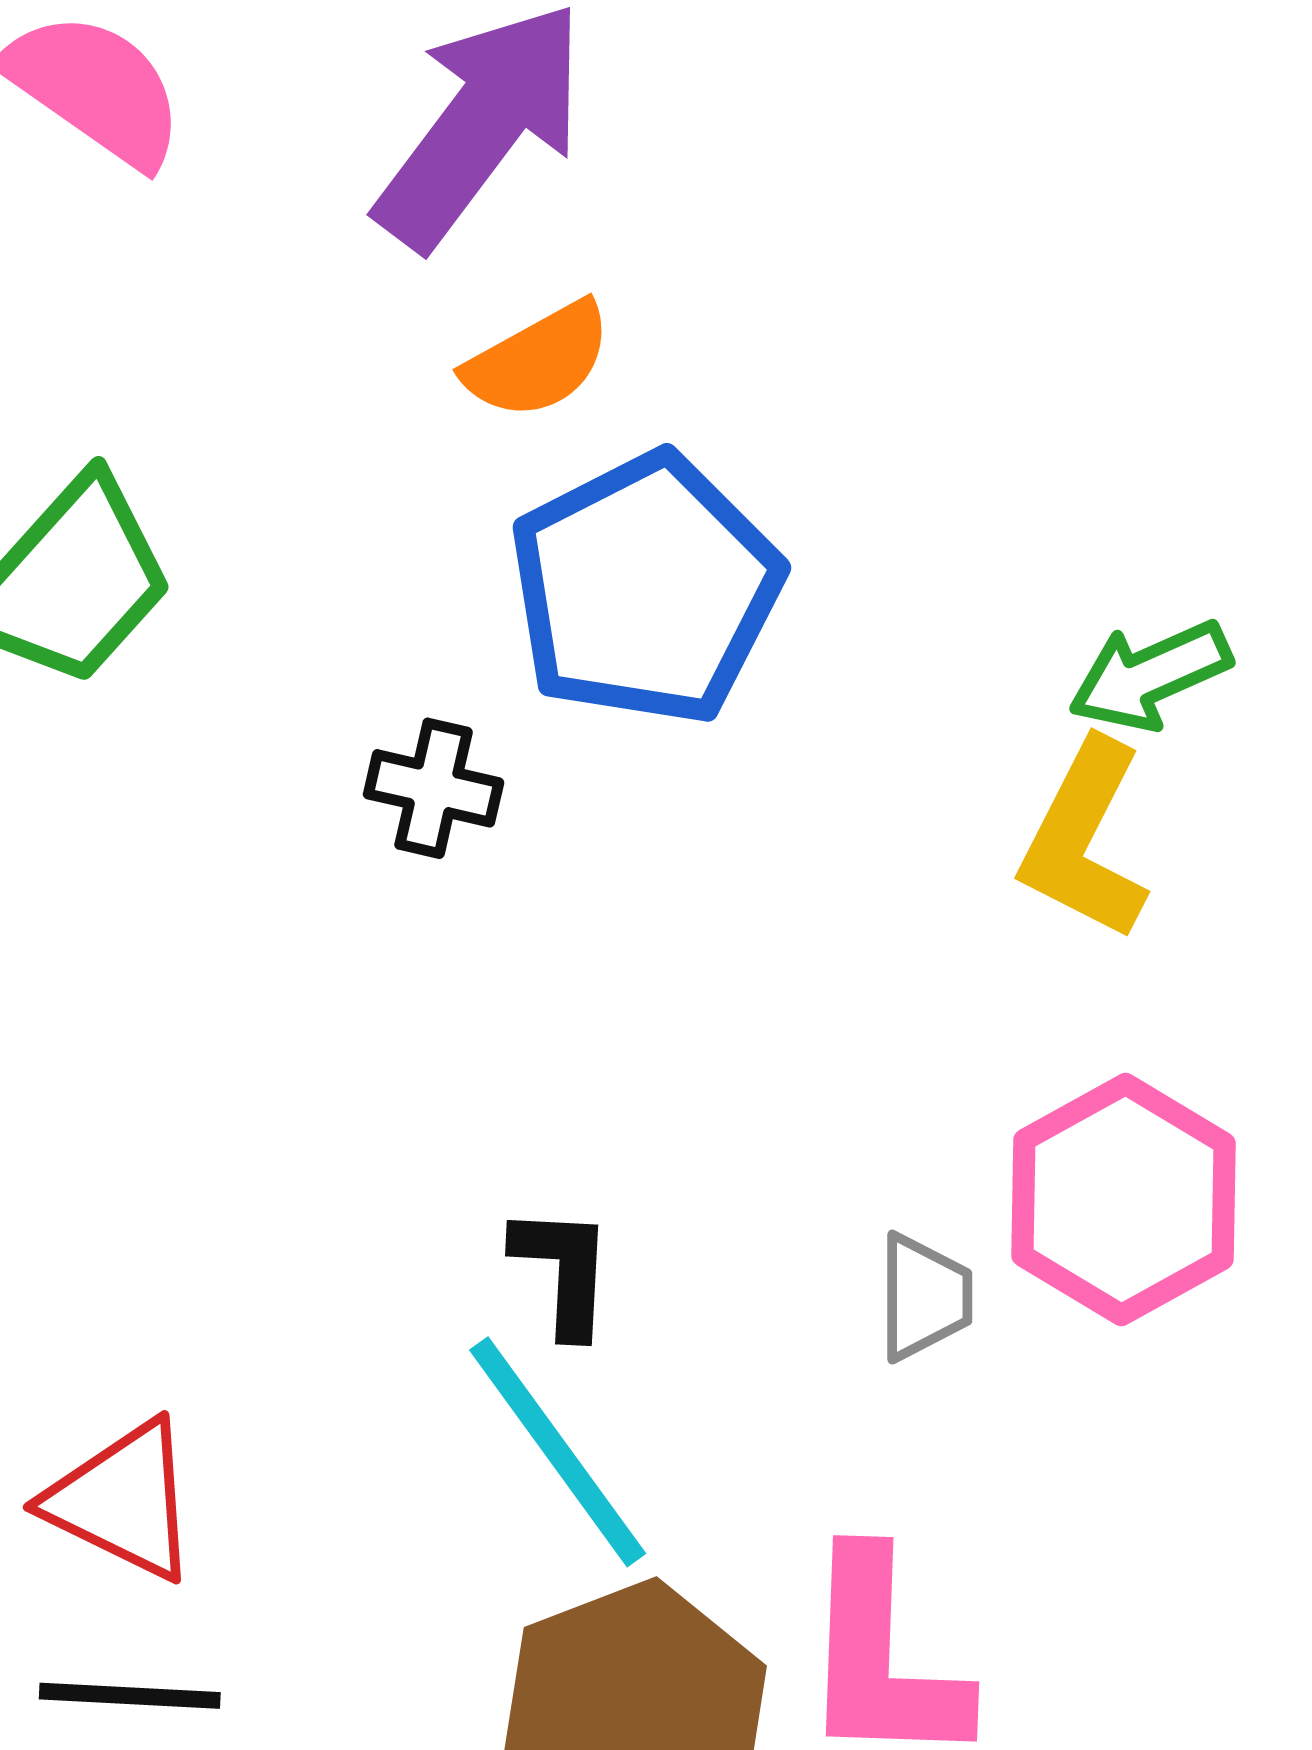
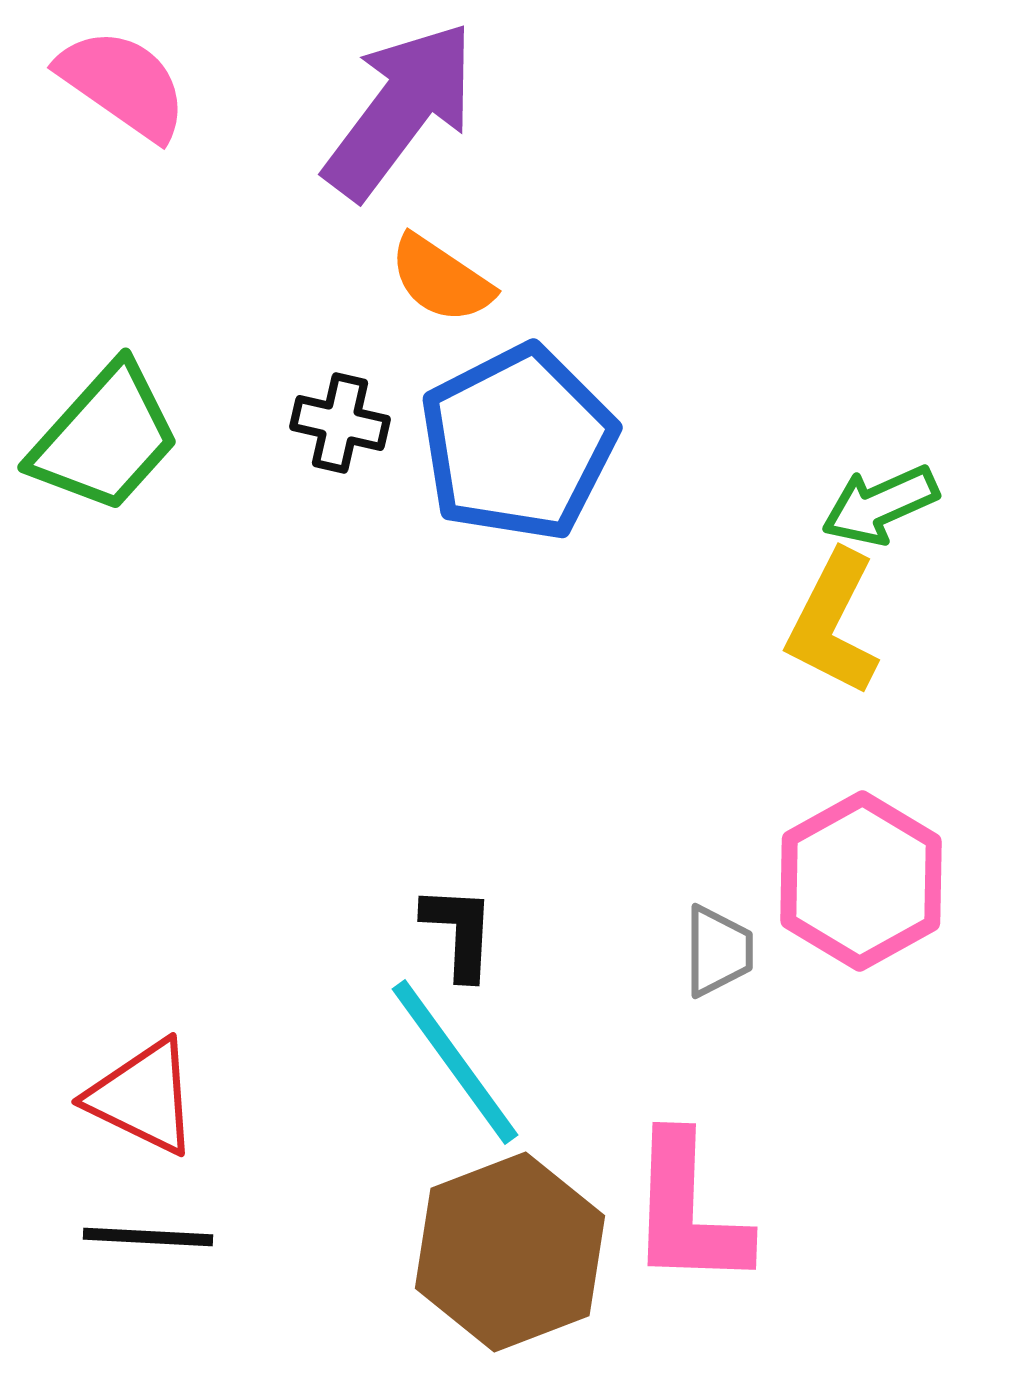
orange semicircle: (538, 360) -> (441, 279), turned 63
black cross: (434, 788) -> (340, 423), moved

